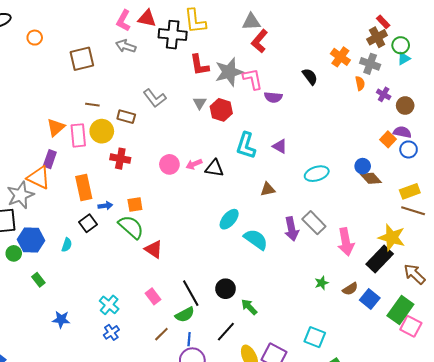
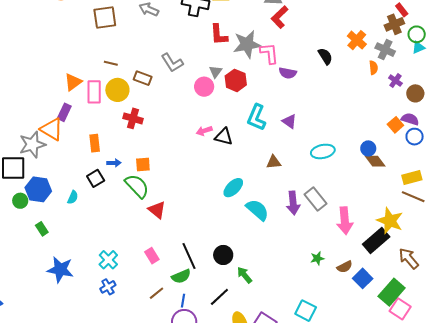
pink circle: (169, 164) -> (204, 87), moved
orange rectangle: (84, 187) -> (95, 143), size x0.7
blue star: (61, 320) -> (60, 270), size x1.5

